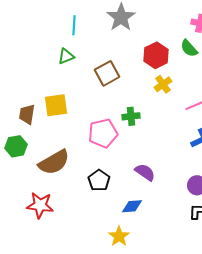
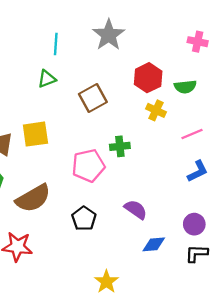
green semicircle: (189, 48) -> (185, 87), moved, turned -54
yellow cross: (163, 84) -> (156, 110), turned -30
blue diamond: (132, 206) -> (154, 244), moved

